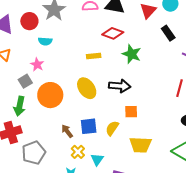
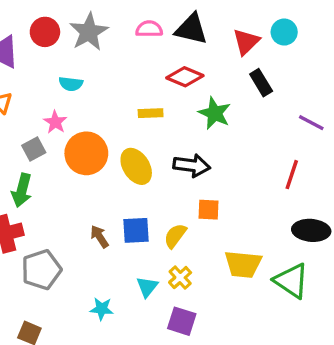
red circle: (29, 21) -> (45, 32), moved
black rectangle: (168, 33) -> (261, 83), moved
orange circle: (50, 95) -> (86, 153), moved
yellow trapezoid: (141, 145) -> (243, 264), moved
yellow cross: (78, 152) -> (180, 278), moved

